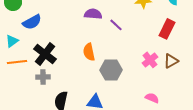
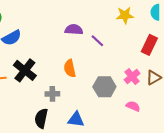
gray hexagon: (111, 70) -> (104, 87), moved
gray cross: (43, 77) -> (52, 94), moved
pink semicircle: (152, 98) -> (133, 106), moved

